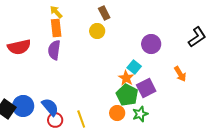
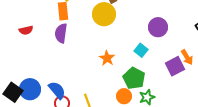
yellow circle: (97, 31) -> (104, 14), size x1.5
red semicircle: (19, 47) -> (26, 30), size x0.6
orange star: (126, 78) -> (107, 58), moved
purple square: (146, 88) -> (175, 66), moved

